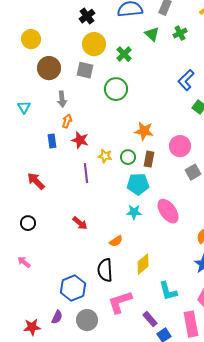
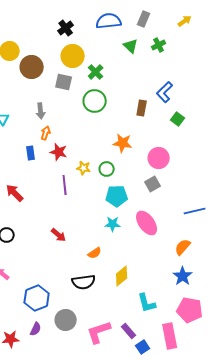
green cross: (124, 54) -> (96, 72), moved
brown circle: (49, 68) -> (32, 67), moved
brown rectangle: (149, 159) -> (142, 108), moved
gray square: (193, 172) -> (153, 184), moved
black semicircle: (105, 270) -> (84, 282), turned -95
blue hexagon: (73, 288) -> (37, 298), moved
pink L-shape: (120, 302) -> (99, 332), moved
gray circle: (87, 320) -> (66, 320), moved

